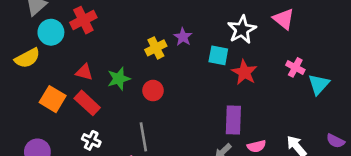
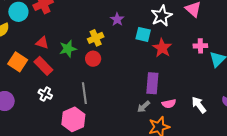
yellow cross: (156, 48) -> (96, 38), moved
pink cross: (295, 67) -> (200, 46), turned -32

